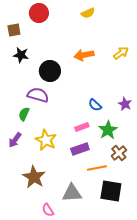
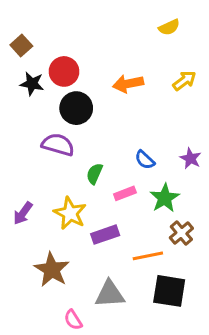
red circle: (39, 13) -> (64, 71), moved
yellow semicircle: (88, 13) -> (169, 27), moved
brown square: (14, 30) -> (21, 46), turned -32
green semicircle: (24, 114) -> (94, 174), moved
purple rectangle: (80, 149) -> (105, 235), moved

